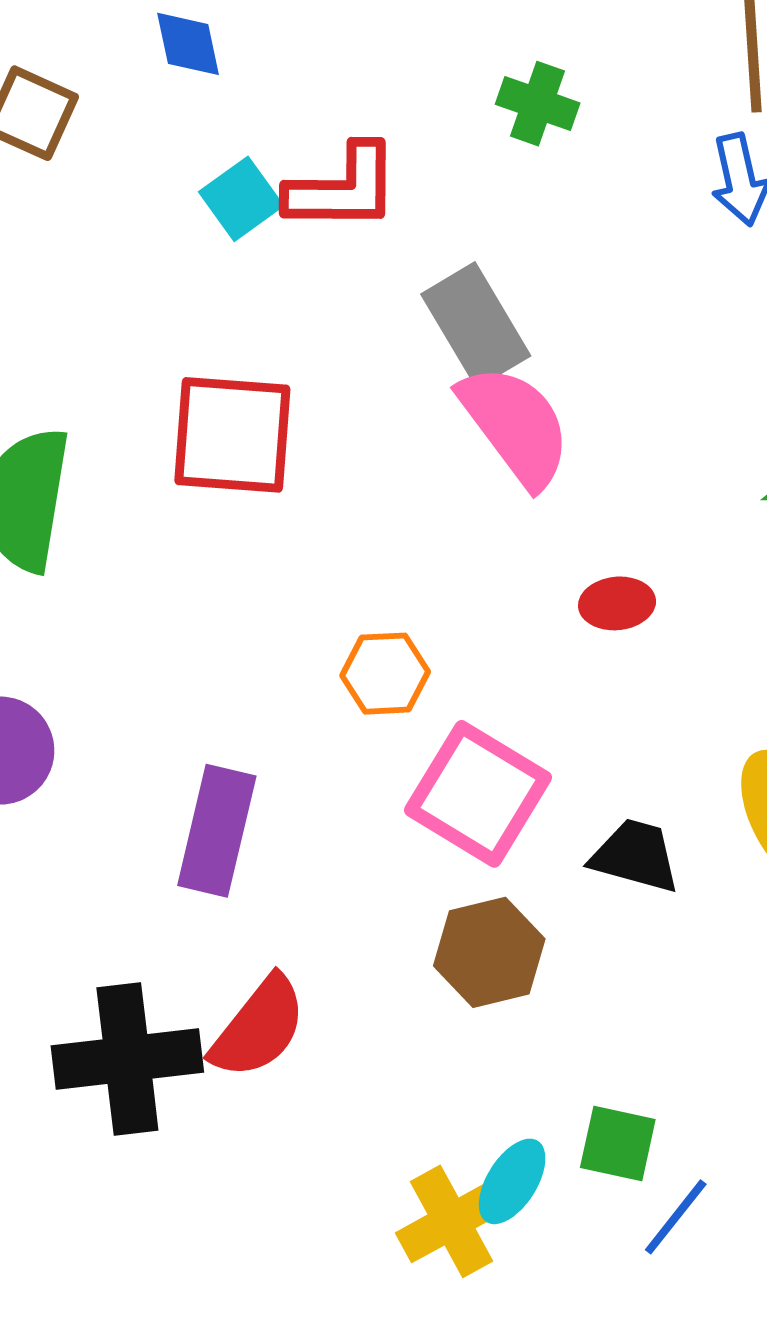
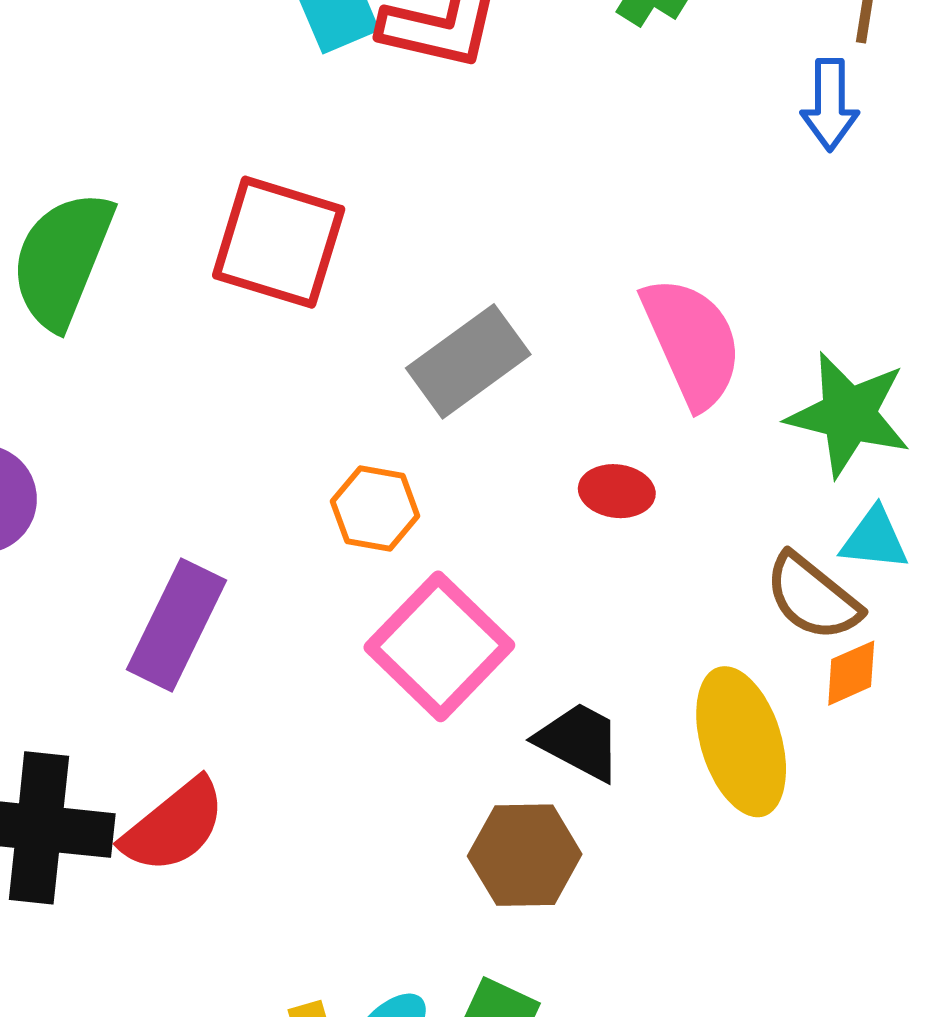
gray rectangle: (476, 325) -> (468, 361), moved, turned 72
pink semicircle: (515, 426) -> (692, 342), moved
brown hexagon: (489, 952) -> (525, 855), moved

